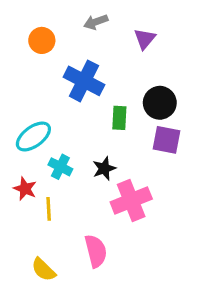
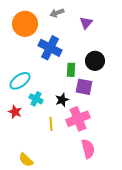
orange circle: (42, 40) -> (25, 24), size x1.6
purple square: (167, 140) -> (84, 87), moved
yellow line: (49, 209) -> (51, 124), moved
pink semicircle: (96, 251) -> (88, 149), moved

